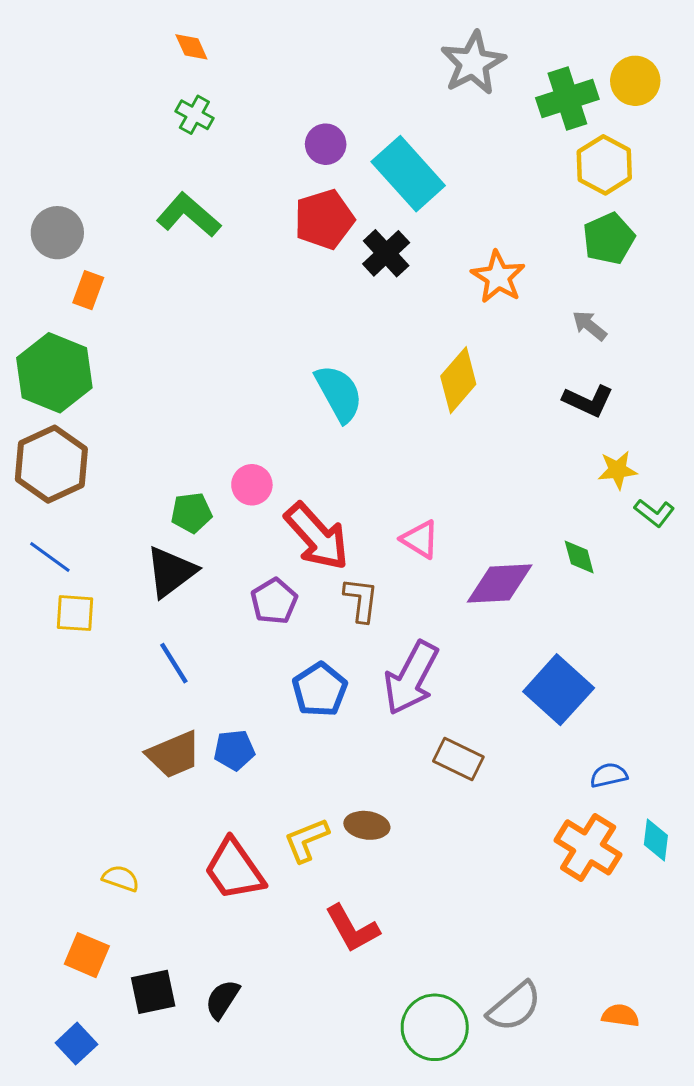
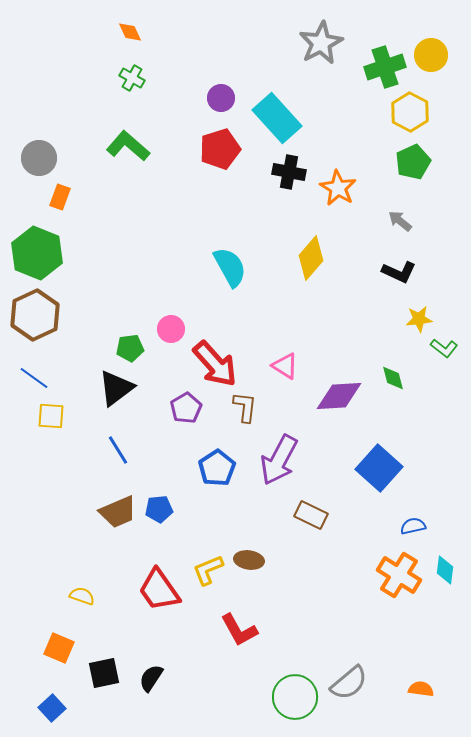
black cross: (386, 253) -> (289, 172), moved, turned -36

